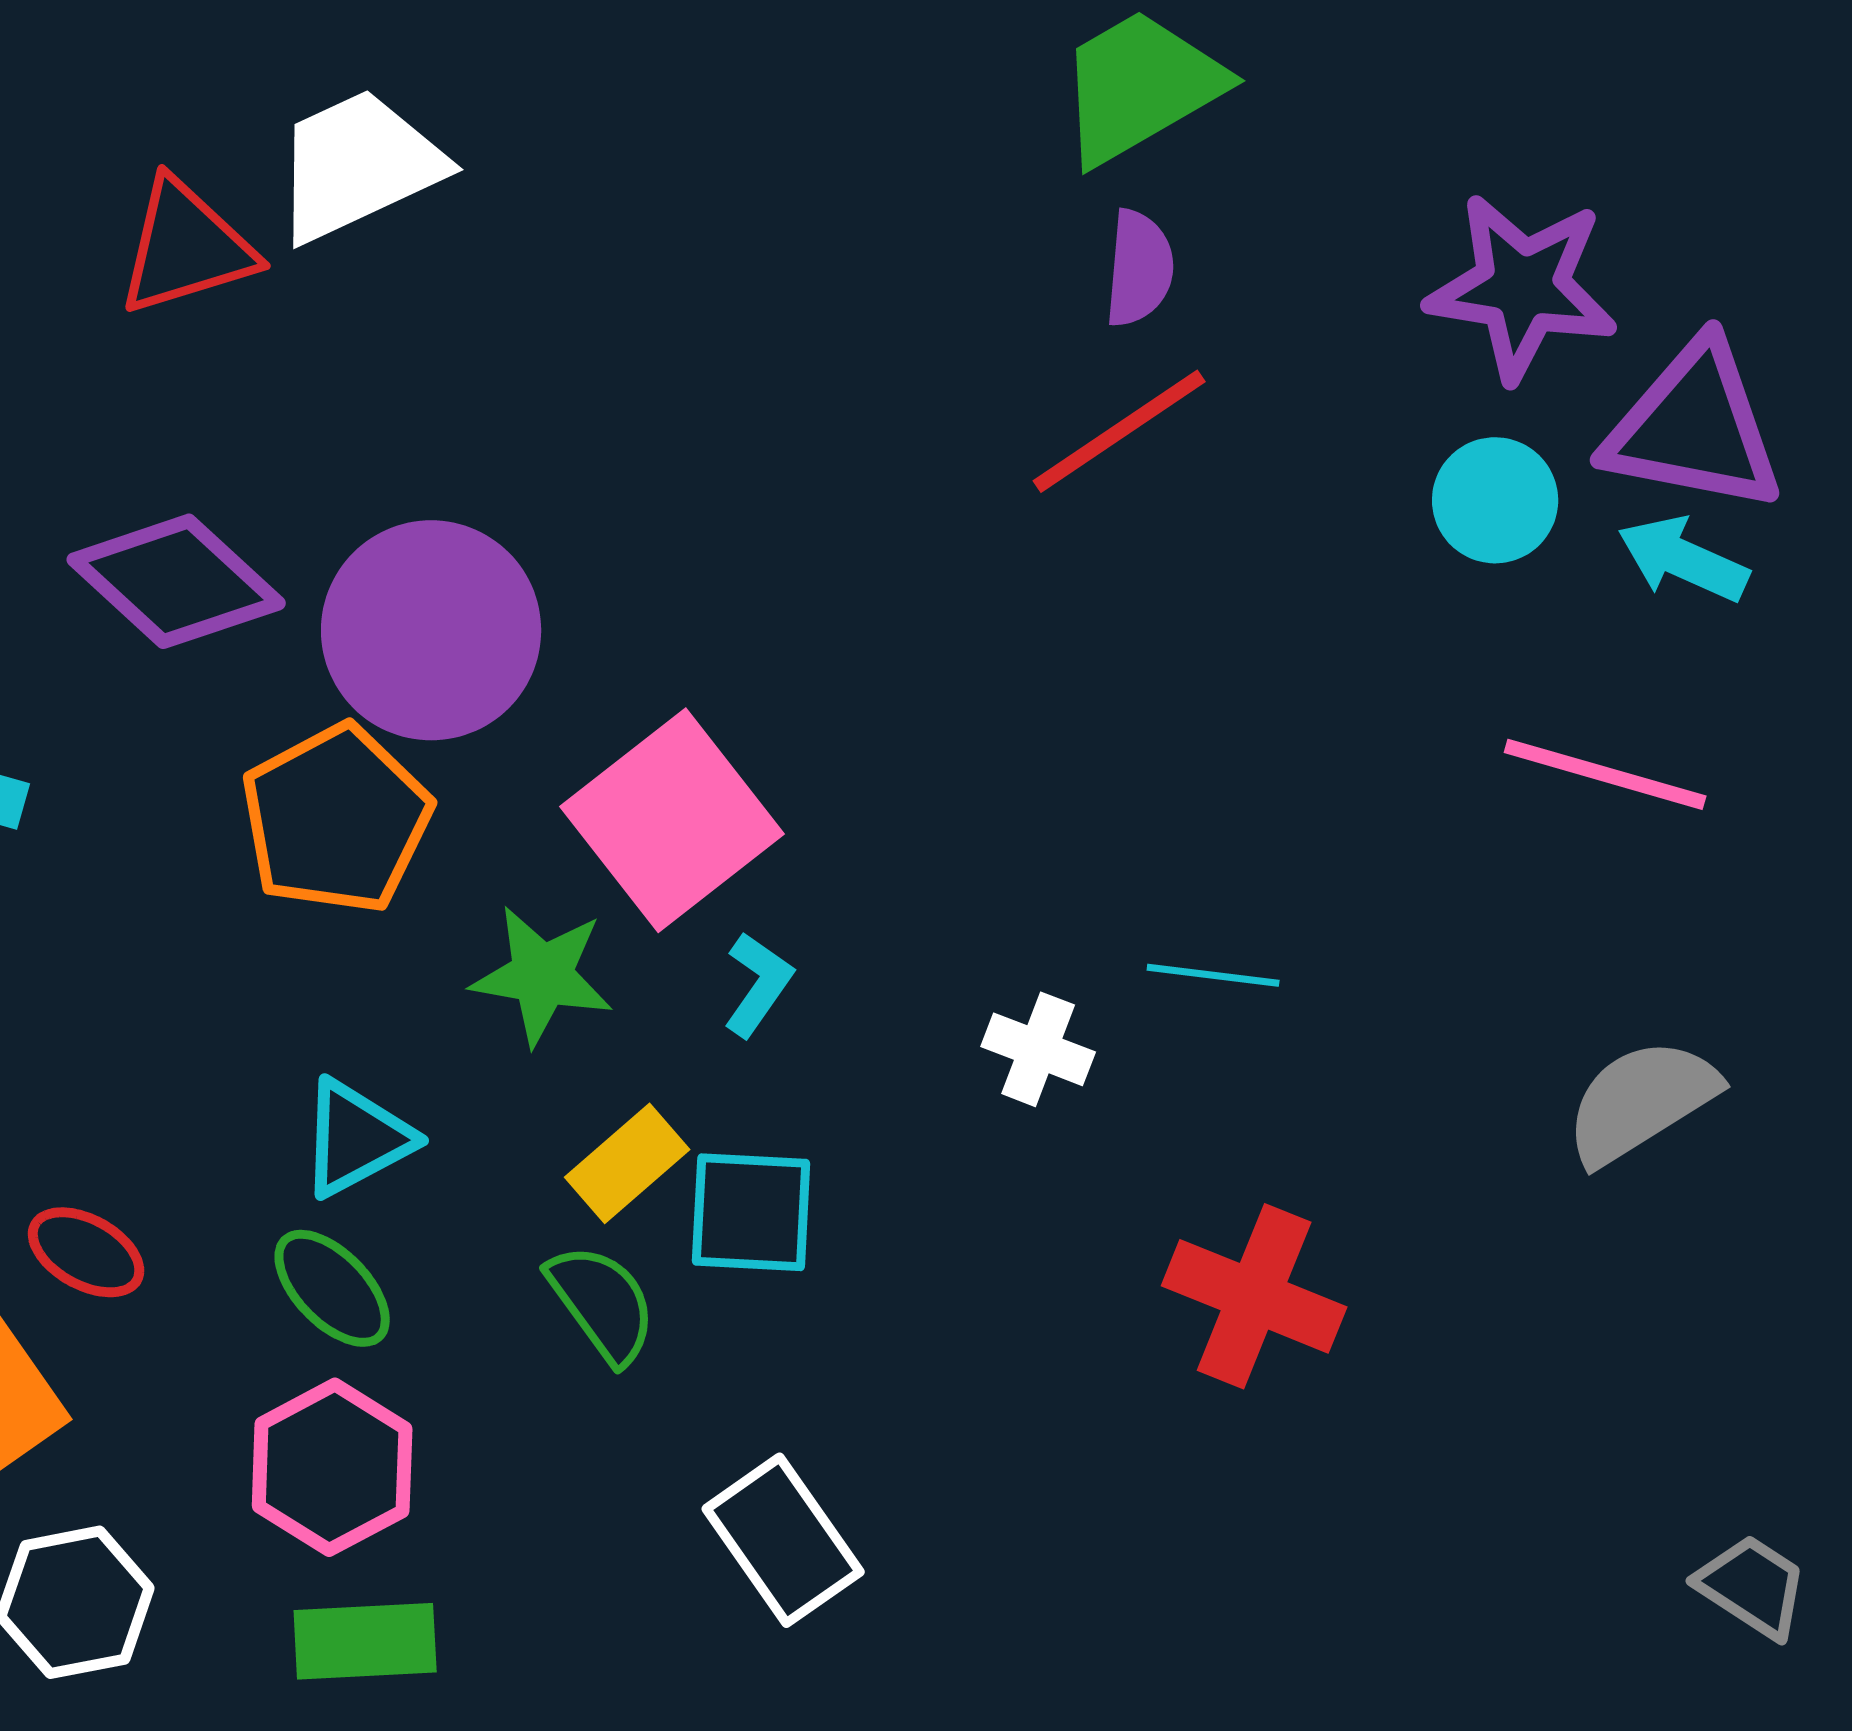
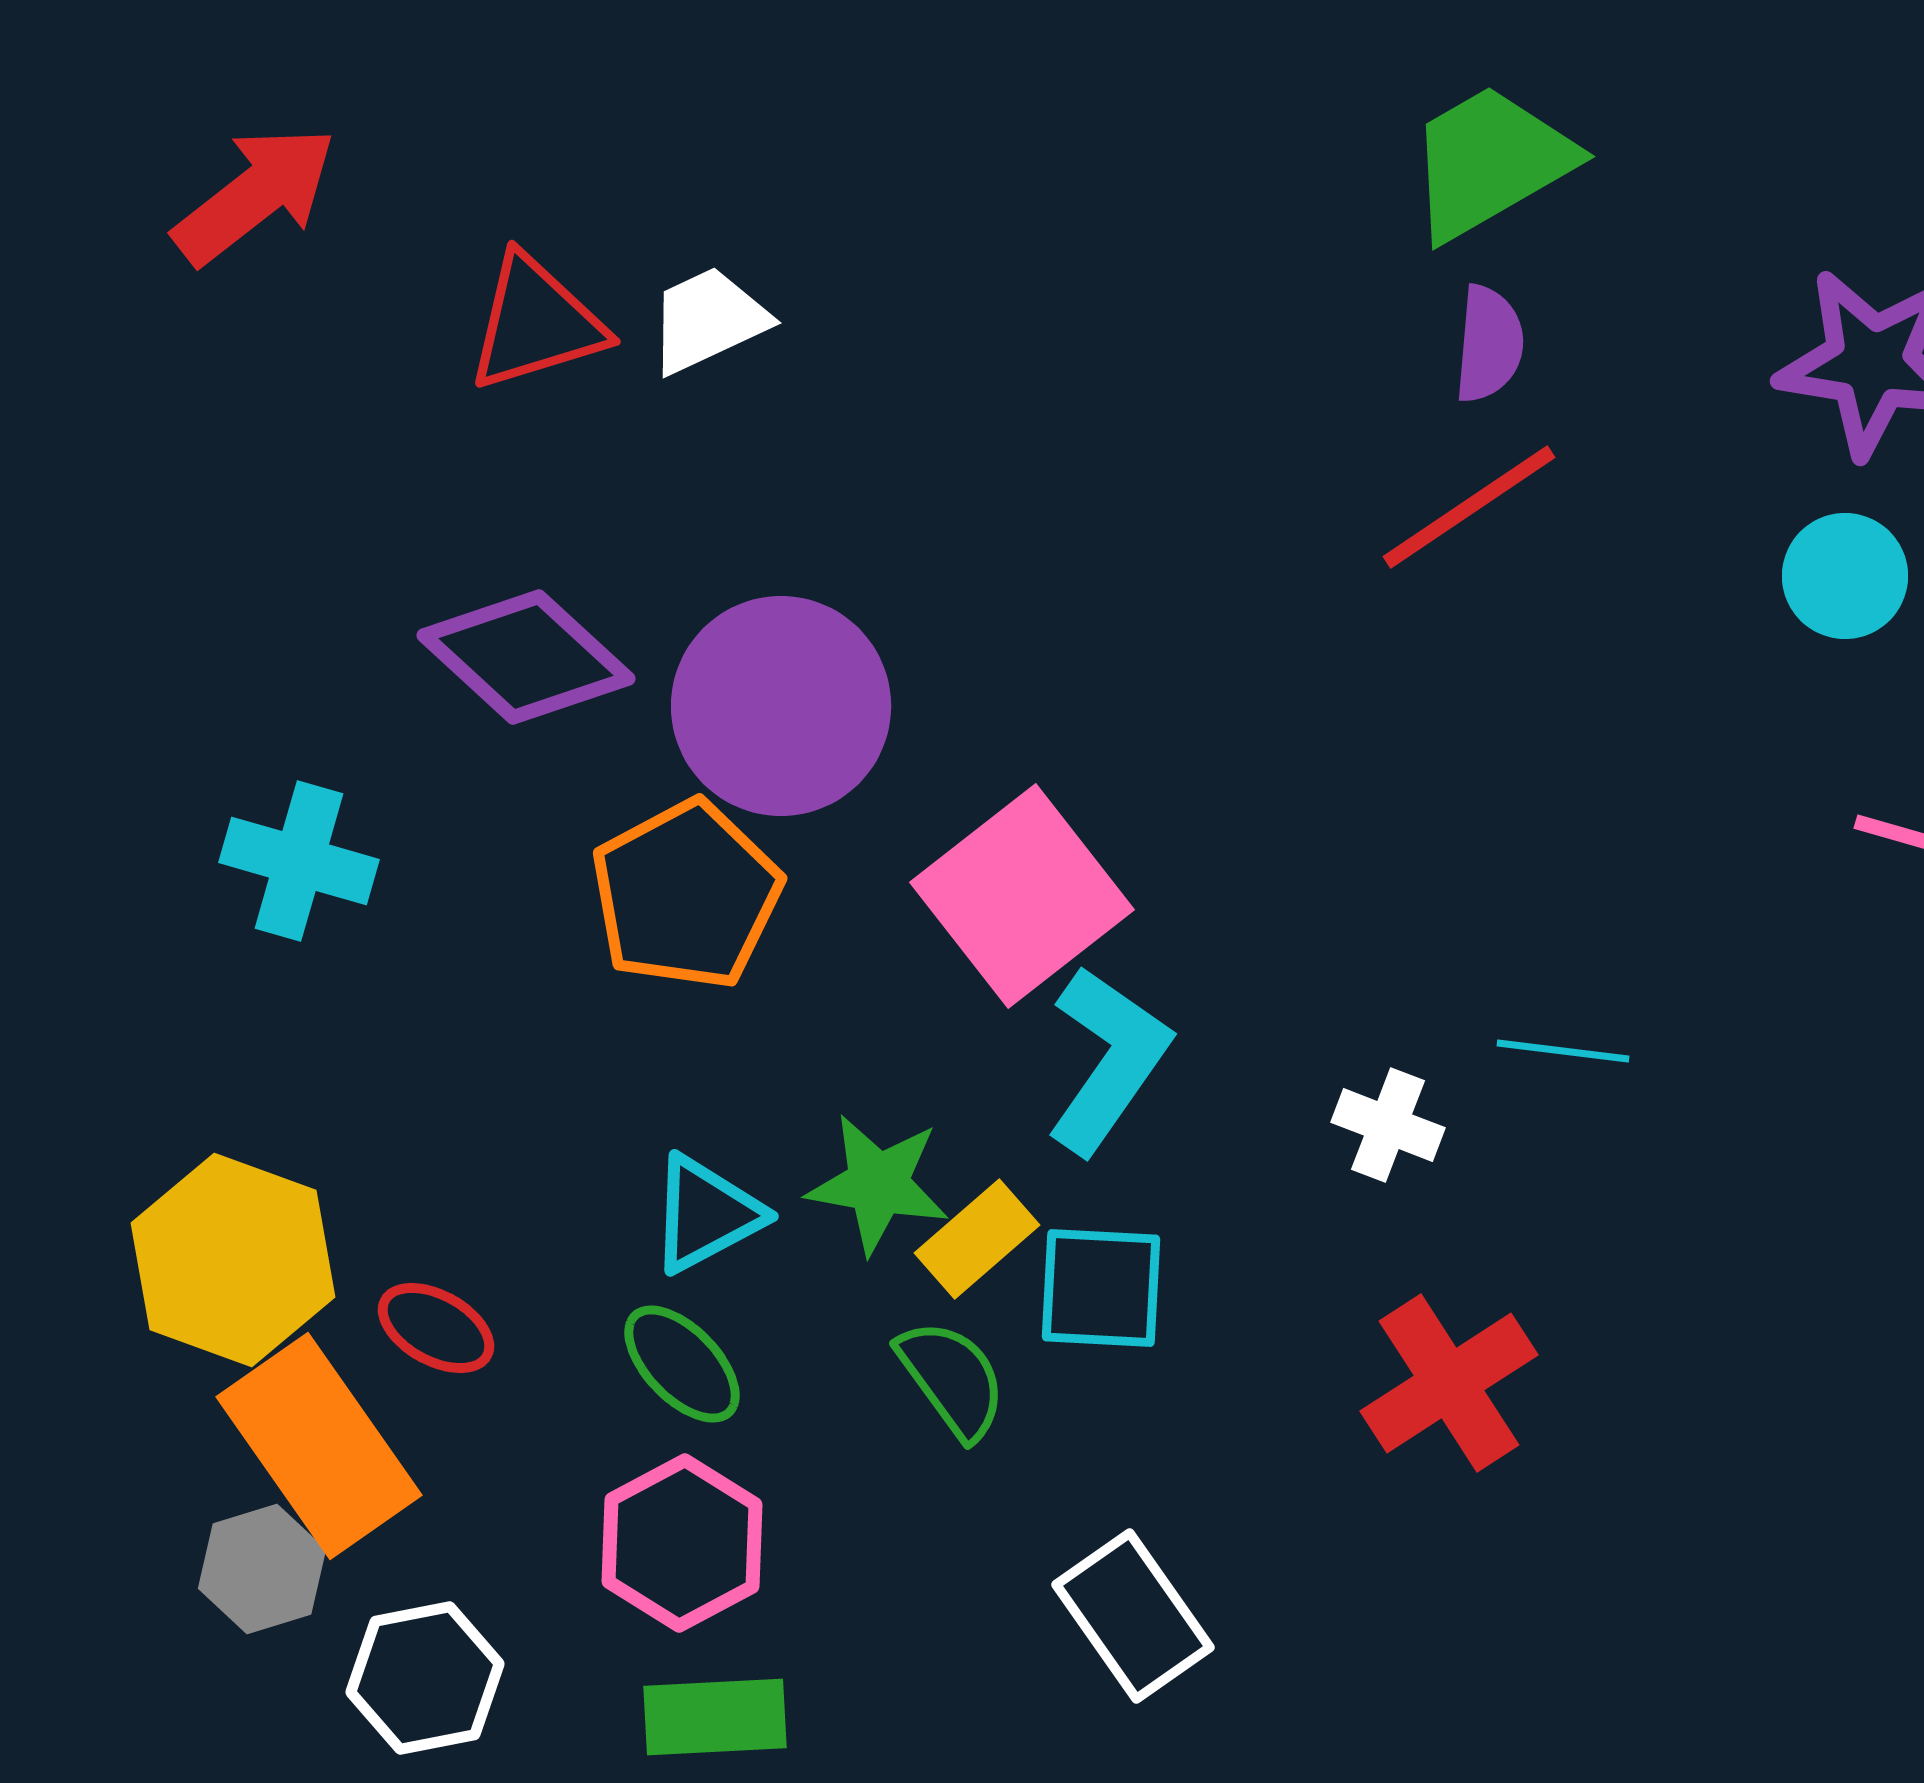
white trapezoid: (358, 165) -> (708, 320), moved, size x0.7
green star: (542, 975) -> (878, 1184), moved
cyan L-shape: (758, 984) -> (1108, 1060), size x1.8
red cross: (1254, 1296) -> (1449, 1383), moved, turned 35

